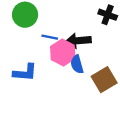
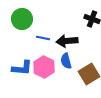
pink hexagon: (63, 52) -> (44, 67), moved

